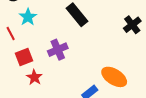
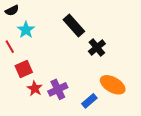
black cross: (132, 25) -> (97, 47), moved
purple cross: (58, 50) -> (58, 89), moved

